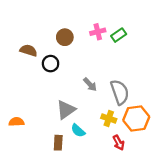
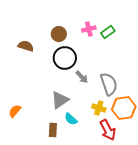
black circle: (51, 64) -> (65, 58), moved, size x1.5
orange semicircle: (16, 122) -> (15, 111), turned -48
red arrow: (119, 143) -> (108, 130), size x1.5

